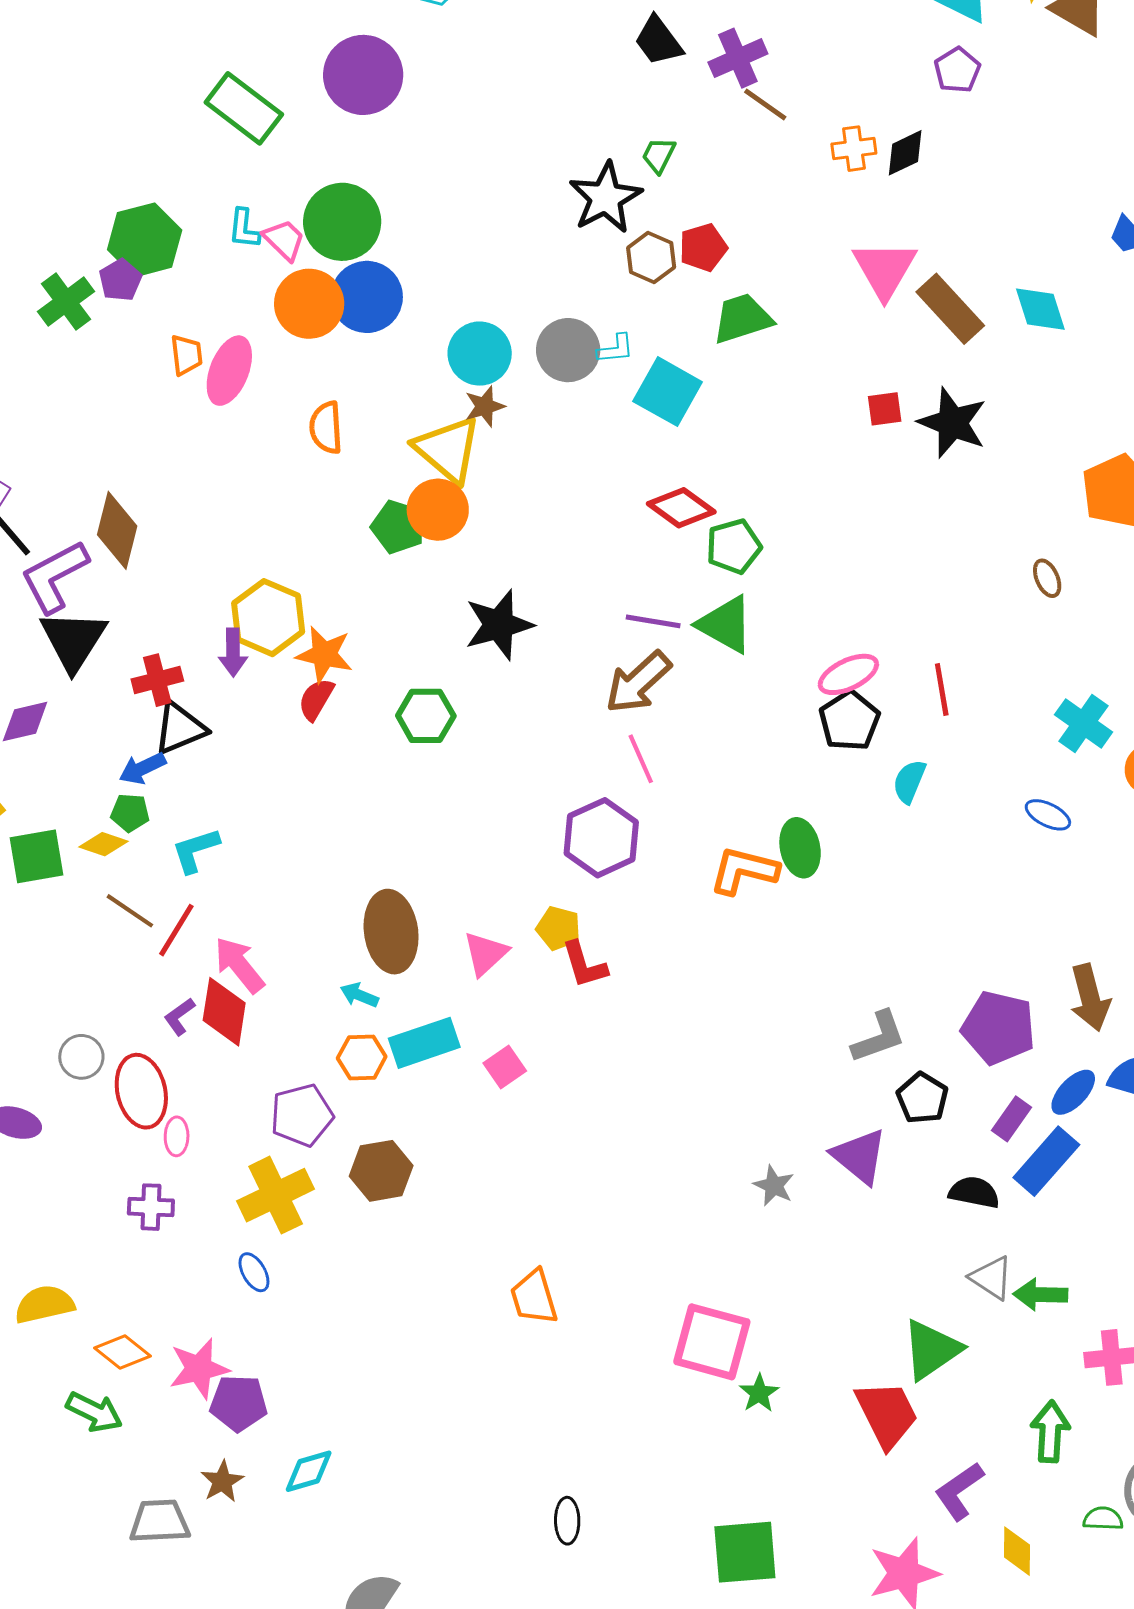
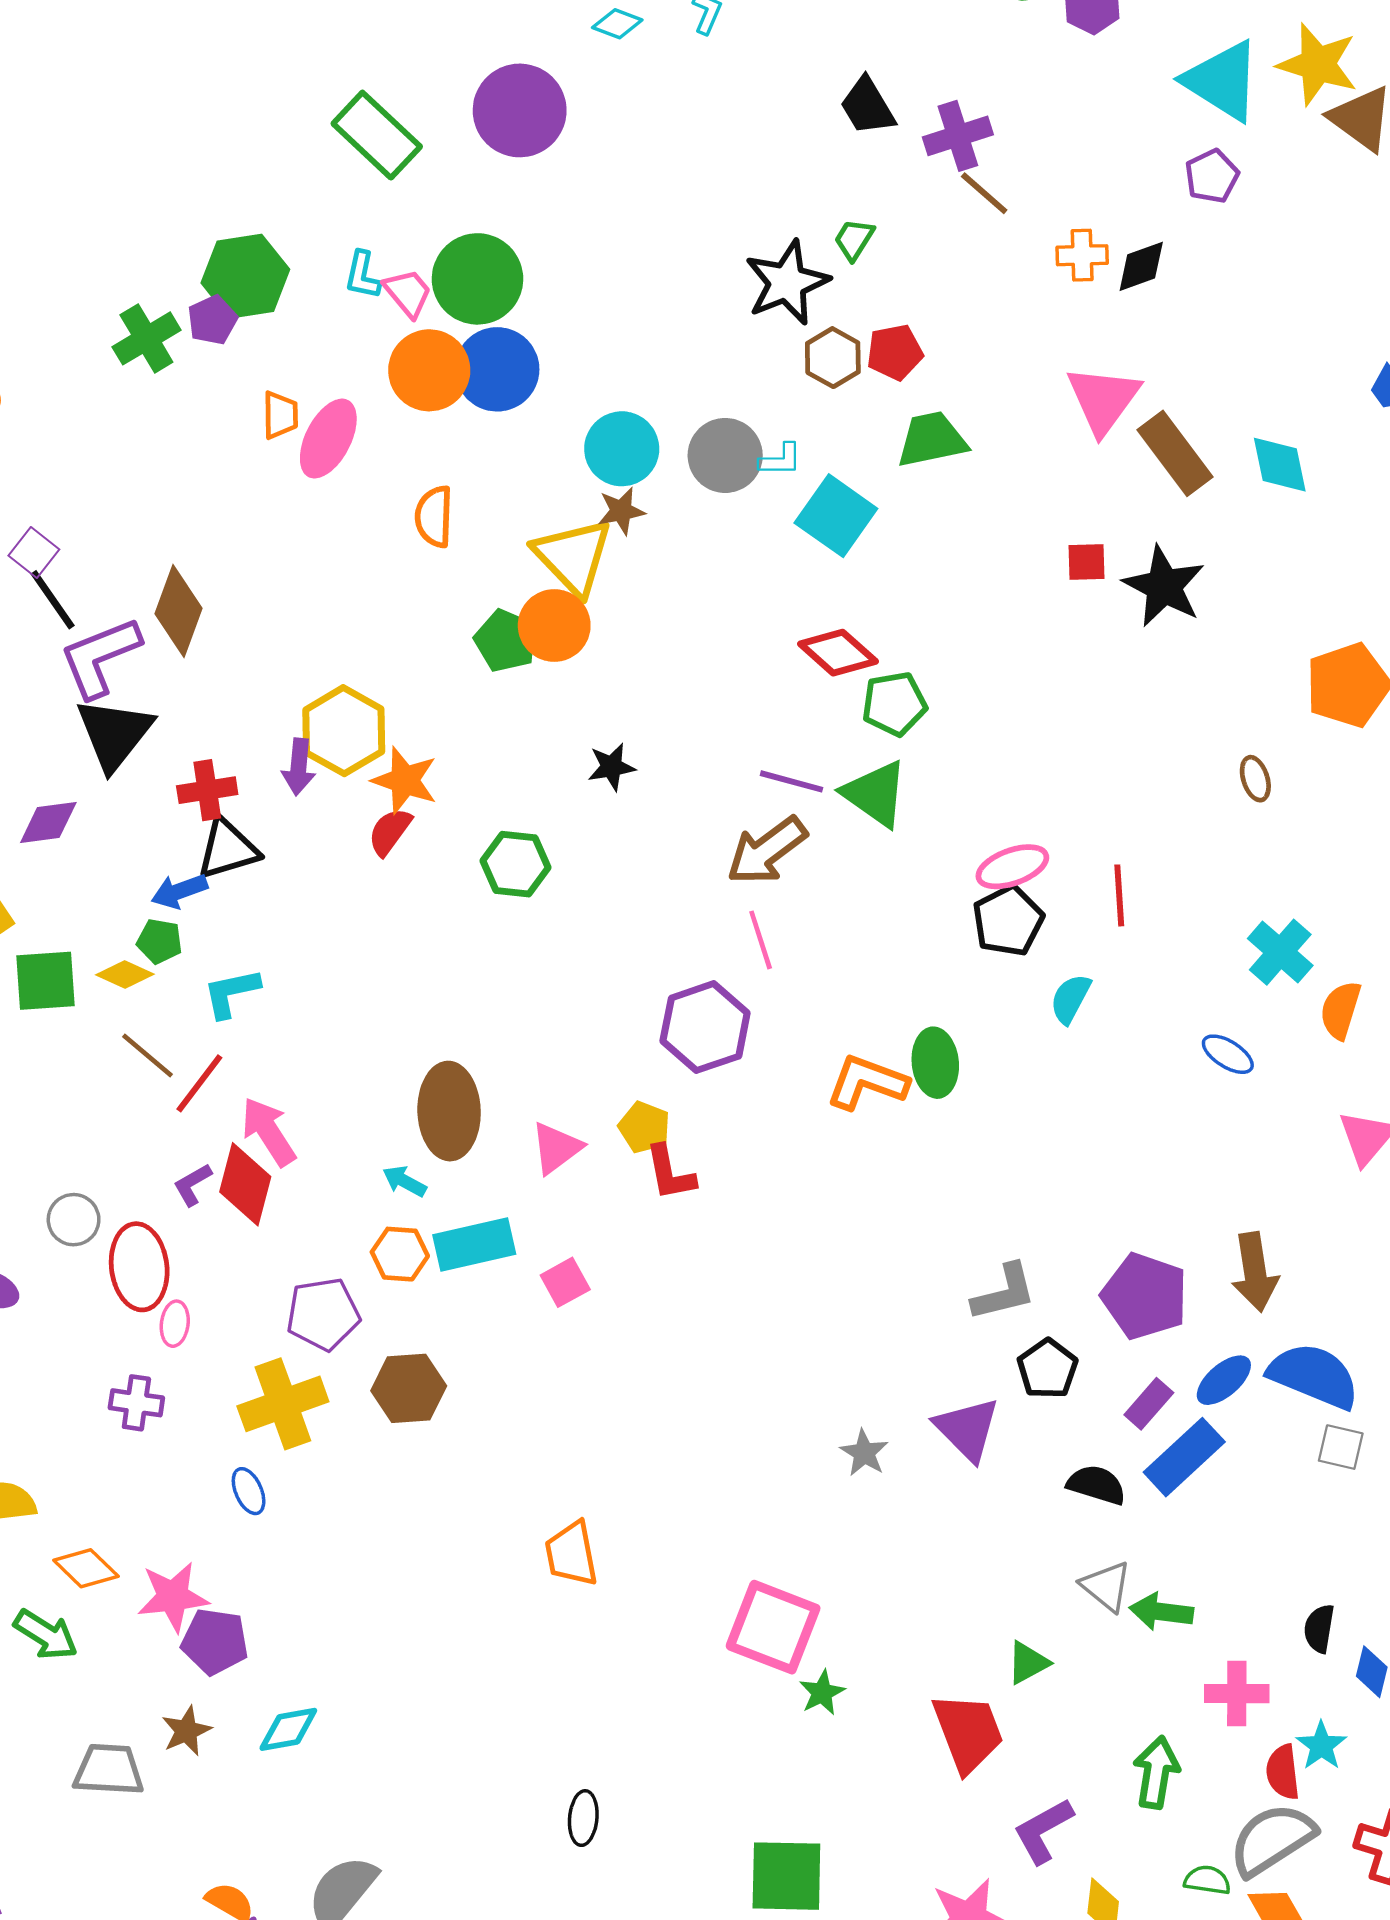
black star: (499, 625) -> (611, 767), size x0.6
green triangle: (931, 1350) -> (1028, 1663), size x0.6

